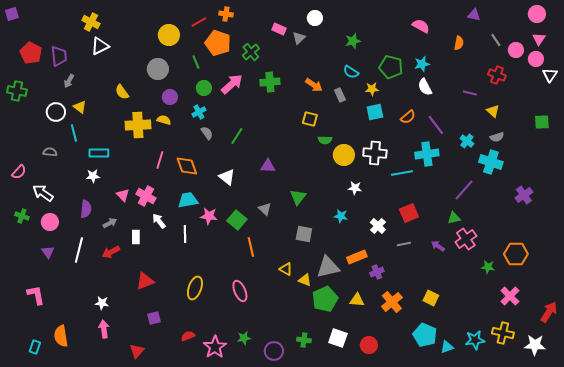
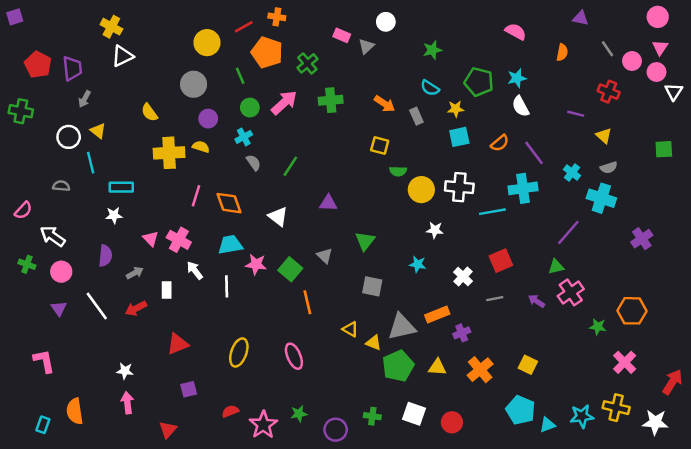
white line: (79, 250) -> (97, 306), turned -50

